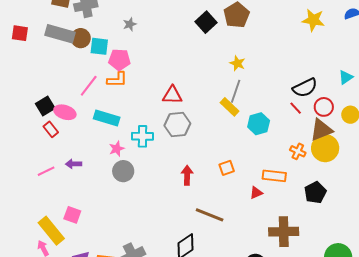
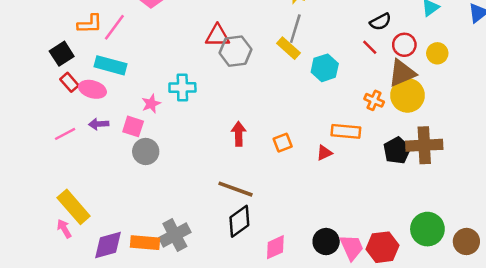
orange L-shape: (117, 80) -> (90, 24), moved
black semicircle: (305, 88) -> (381, 22), size x0.7
pink ellipse: (65, 112) -> (92, 89), moved
cyan rectangle: (107, 118) -> (111, 65), moved
gray hexagon: (177, 125) -> (235, 51), moved
orange square: (227, 168) -> (283, 143), moved
gray circle: (123, 171) -> (146, 151), moved
pink square: (72, 215) -> (133, 126), moved
brown line: (210, 215) -> (236, 189), moved
brown cross: (284, 232) -> (424, 145), moved

